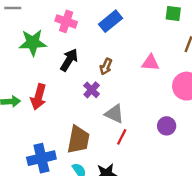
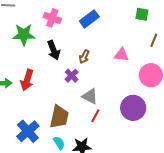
black arrow: (69, 60) -> (54, 50), turned 126
purple circle: (167, 126) -> (133, 108), size x1.6
blue cross: (41, 158) -> (28, 131), turned -30

